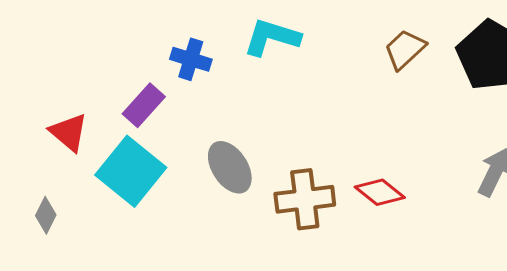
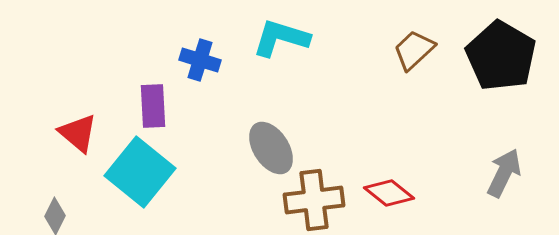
purple rectangle: (144, 105) -> (153, 106), turned -45
gray ellipse: (230, 167) -> (271, 148), moved

